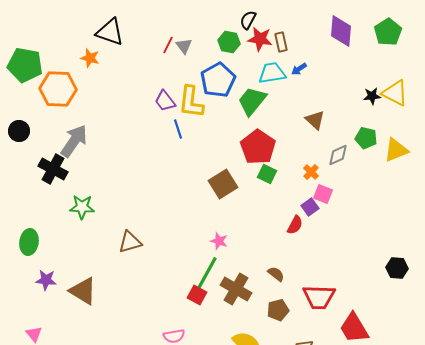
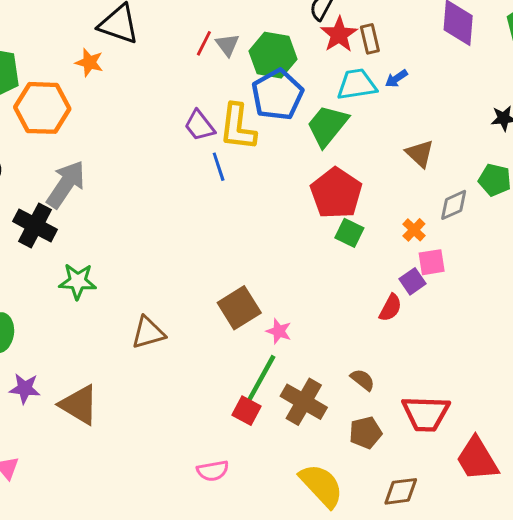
red star: (260, 39) -> (339, 35), turned 30
green hexagon: (229, 42) -> (273, 55), moved, size x1.4
brown square: (223, 184) -> (239, 308), moved
pink square: (323, 194) -> (432, 262), turned -30

